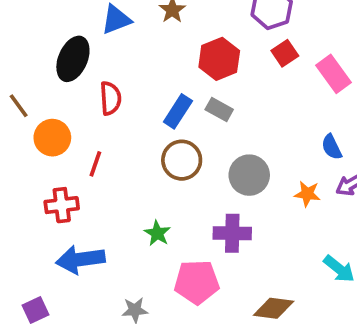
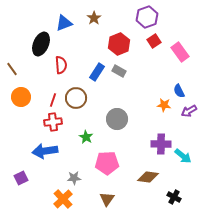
orange circle: (52, 138) -> (21, 97), moved
brown circle: (182, 160) -> (76, 98), moved
gray circle: (249, 175) -> (117, 119), moved
orange star: (307, 194) -> (164, 105), moved
red cross: (62, 205) -> (53, 122), moved
purple cross: (232, 233) -> (161, 144), moved

